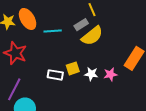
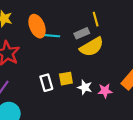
orange ellipse: (28, 19) -> (37, 26), moved
white rectangle: (55, 75) -> (46, 83), turned 56

